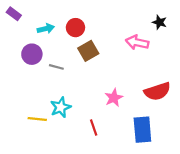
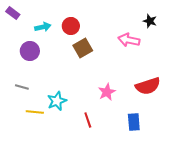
gray line: (56, 67) -> (22, 87), moved
blue rectangle: (142, 130) -> (134, 122), size x0.7

